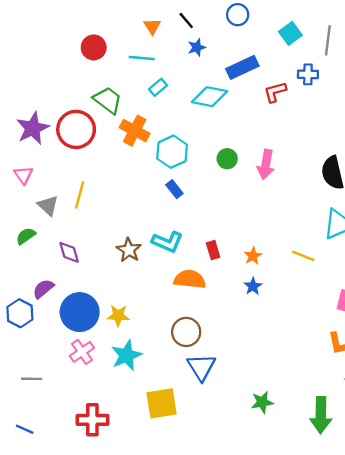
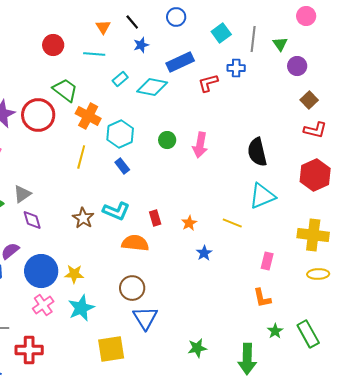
cyan rectangle: (158, 87) -> (120, 79), moved
yellow line: (80, 195) -> (81, 157), moved
gray triangle: (48, 206) -> (22, 194), moved, turned 42
blue star: (253, 286) -> (204, 253), moved
red cross: (92, 420) -> (29, 350), moved

